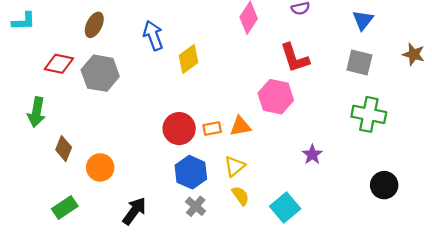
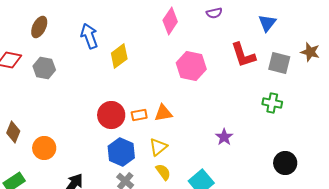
red L-shape: (295, 58) -> (243, 55), moved
gray square: (359, 63) -> (279, 63), moved
gray hexagon: (100, 73) -> (44, 68), size x0.7
pink hexagon: (276, 97) -> (191, 66), moved
green cross: (369, 114) -> (272, 103), size x0.7

